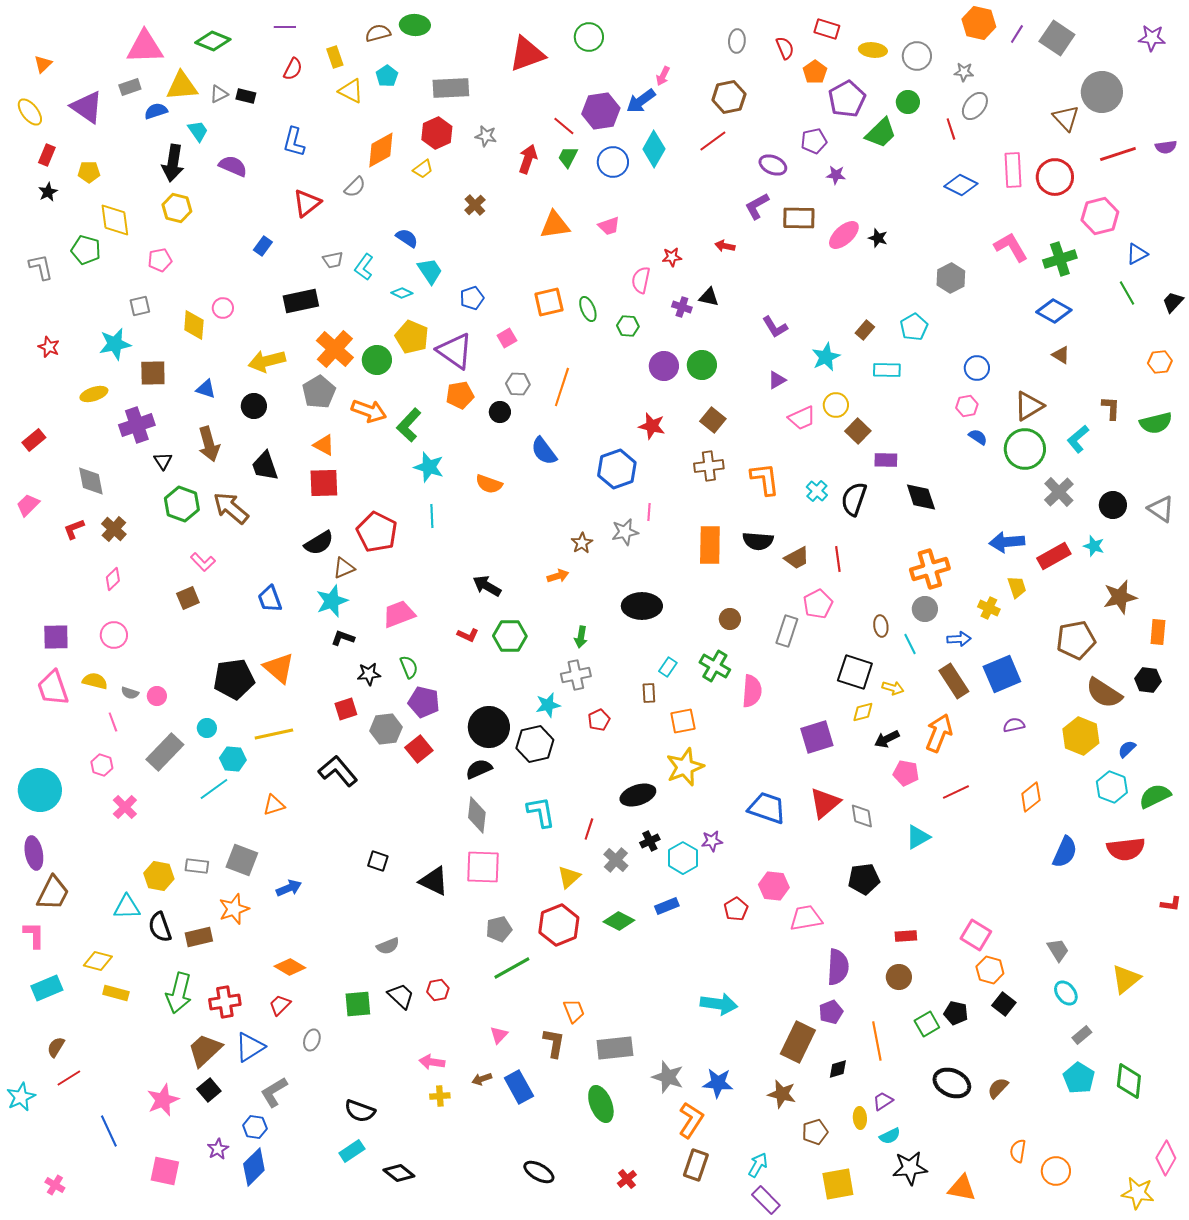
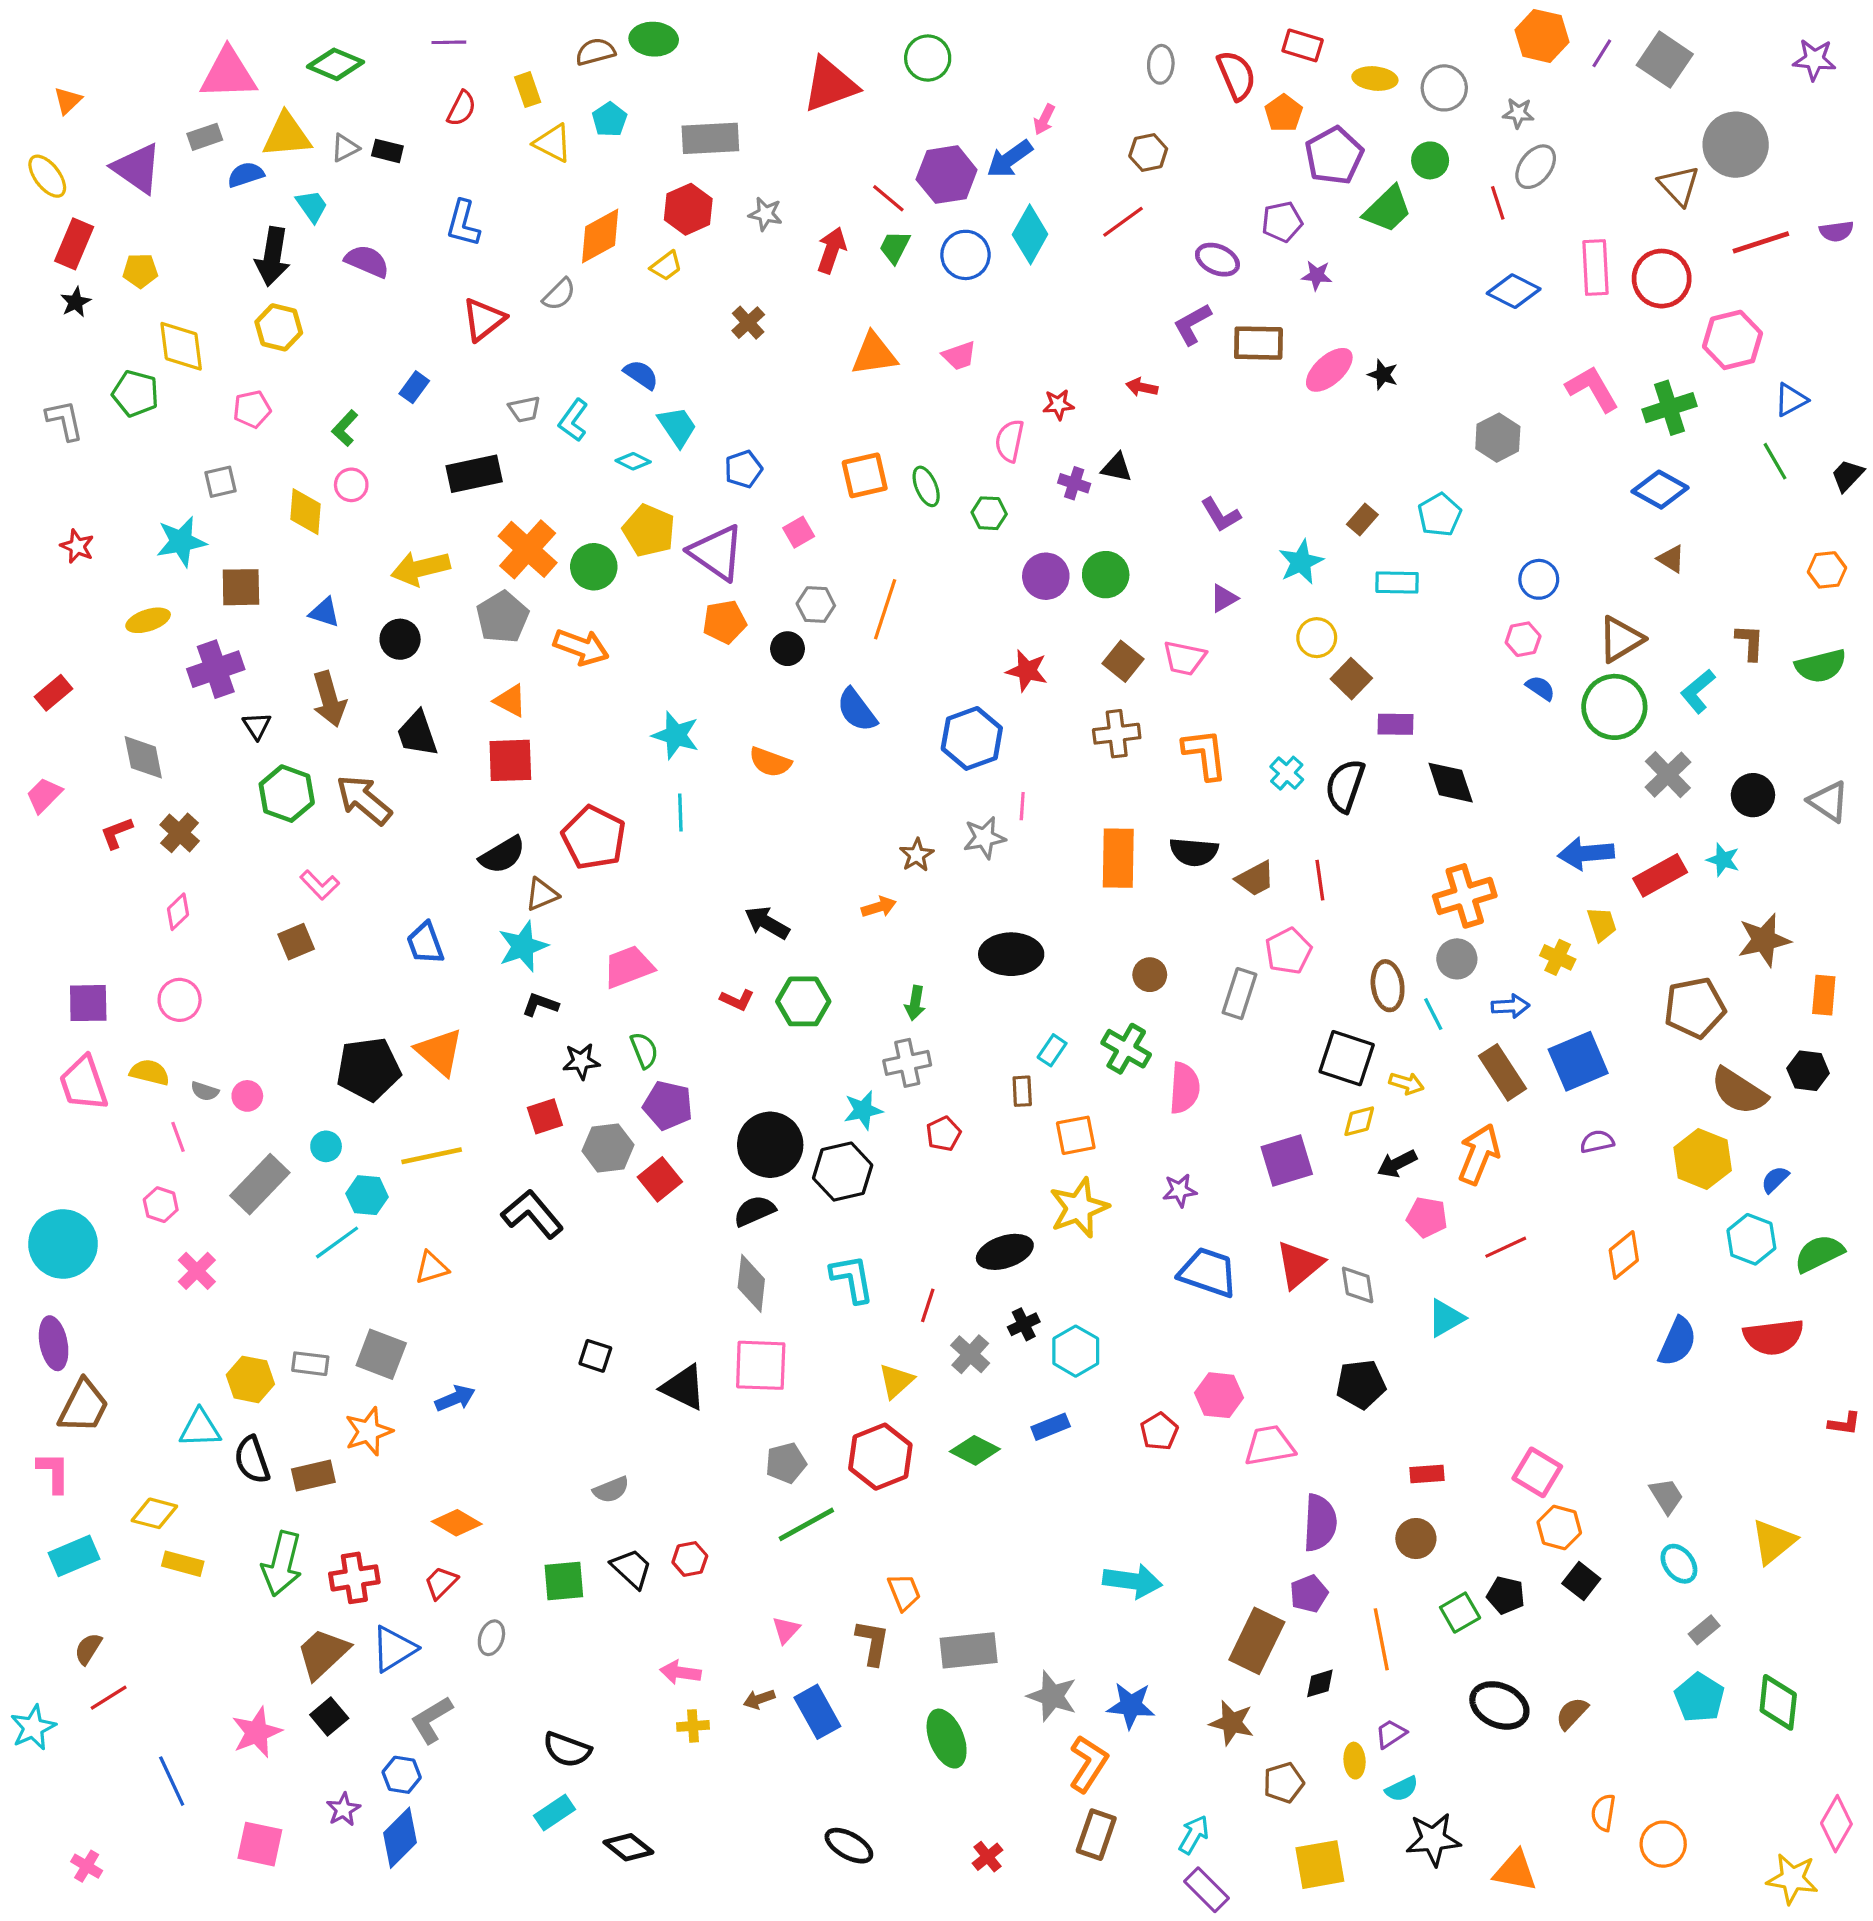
red semicircle: (785, 48) -> (1236, 75), size x1.4
brown hexagon: (729, 97) -> (1148, 153), size x0.7
red rectangle: (47, 155) -> (74, 244), size x1.4
pink trapezoid: (802, 418) -> (1184, 658), moved, turned 36
green L-shape: (409, 425) -> (345, 428), moved, size x0.7
brown ellipse: (881, 626) -> (1388, 986), size x1.4
purple star: (712, 841) -> (1180, 1190), moved

